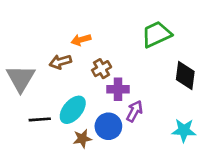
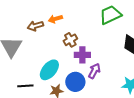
brown arrow: (60, 62) -> (35, 26), moved
black line: (40, 119) -> (25, 86), moved

